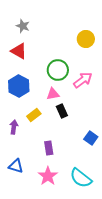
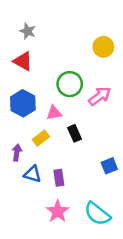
pink triangle: (53, 94) -> (54, 113), moved
blue square: (91, 138) -> (109, 166), turned 32
blue triangle: (16, 166) -> (32, 174), moved

